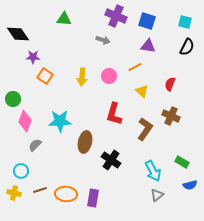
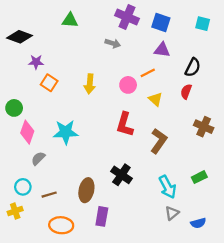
black diamond: (18, 34) -> (20, 37), turned -35
black semicircle: (187, 47) -> (193, 67), moved
pink circle: (109, 76) -> (128, 85), moved
brown cross: (171, 116) -> (204, 127), moved
brown ellipse: (85, 142) -> (86, 190), moved
green rectangle: (182, 162) -> (199, 177), turned -56
blue semicircle: (190, 185) -> (198, 223), moved
brown line: (40, 190) -> (49, 195), moved
yellow cross: (14, 193) -> (15, 211), turned -32
orange ellipse: (66, 194) -> (61, 225), moved

